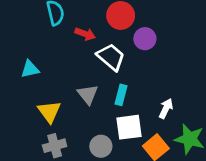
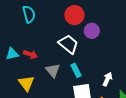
red arrow: (85, 34) -> (30, 54), moved
cyan rectangle: (121, 95) -> (76, 70), turned -40

